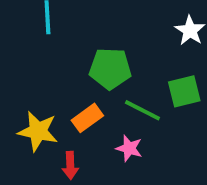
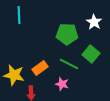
green pentagon: (110, 69) -> (67, 34), moved
green square: (184, 91) -> (91, 54), turned -36

